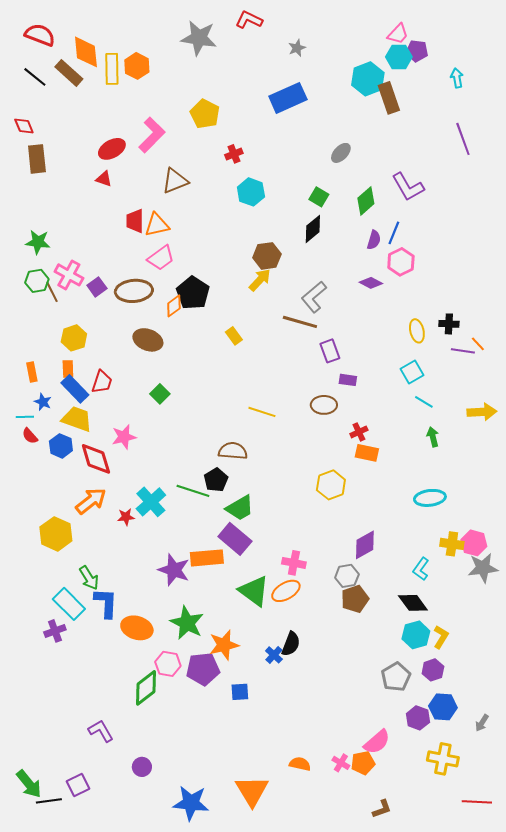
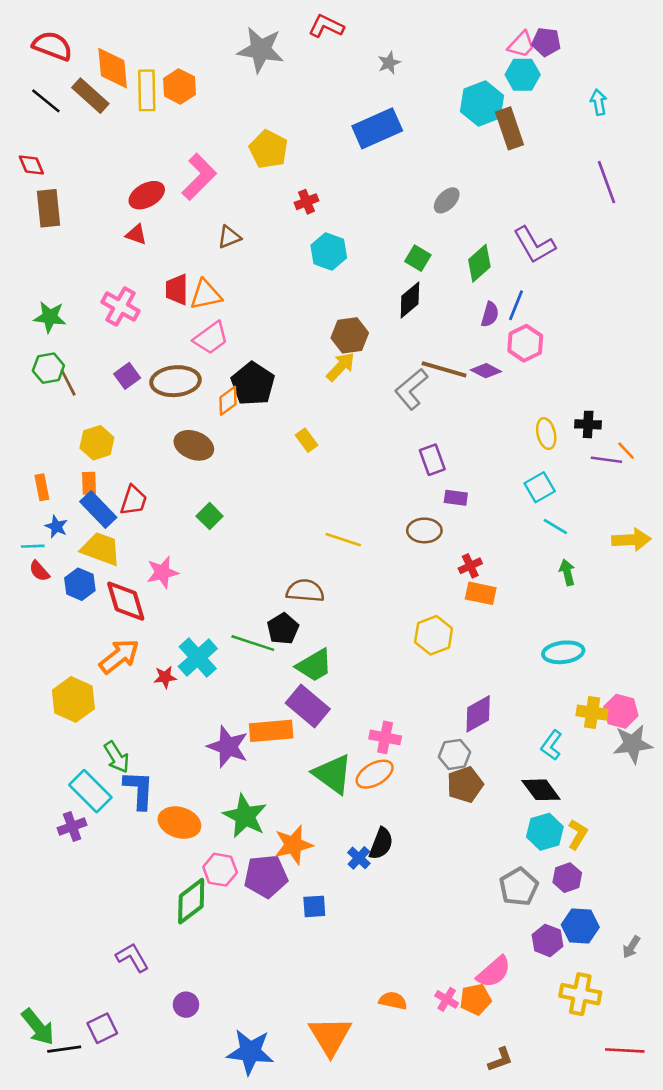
purple pentagon: (417, 51) -> (546, 42), moved
brown triangle: (175, 181) -> (229, 237), size x0.7
pink cross: (69, 275) -> (121, 306), moved
brown line: (300, 322) -> (444, 369), moved

